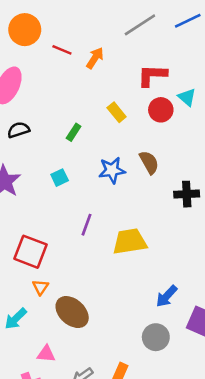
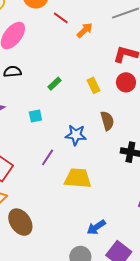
yellow rectangle: (117, 112) -> (94, 85), moved
blue star: (112, 170) -> (76, 135), moved

